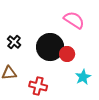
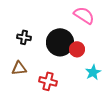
black cross: (14, 42) -> (24, 37), turned -32

